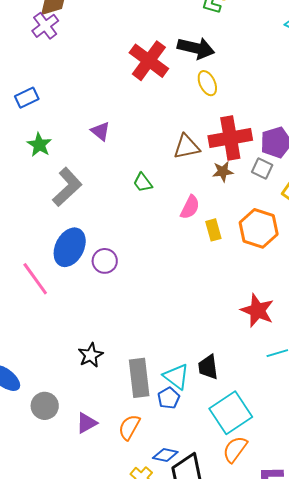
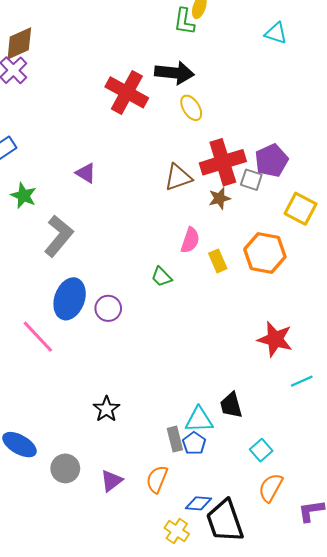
gray square: (262, 168) -> (251, 180), moved
green trapezoid: (143, 183) -> (161, 277), moved
cyan triangle: (176, 377) -> (199, 420), turned -32
gray rectangle: (139, 378) -> (175, 439), moved, size x0.6
cyan square: (231, 413) -> (261, 450), size x0.5

